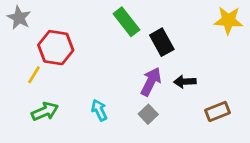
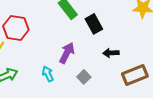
purple arrow: (151, 82) -> (67, 53), moved
brown rectangle: (218, 111) -> (135, 75), size x1.4

